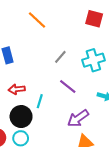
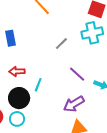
cyan cross: (93, 60) -> (92, 33), moved
purple line: (68, 86) -> (77, 74), moved

